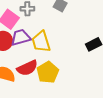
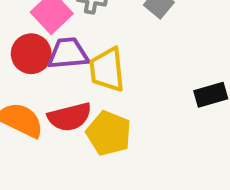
yellow pentagon: (48, 72) -> (109, 133), turned -30

